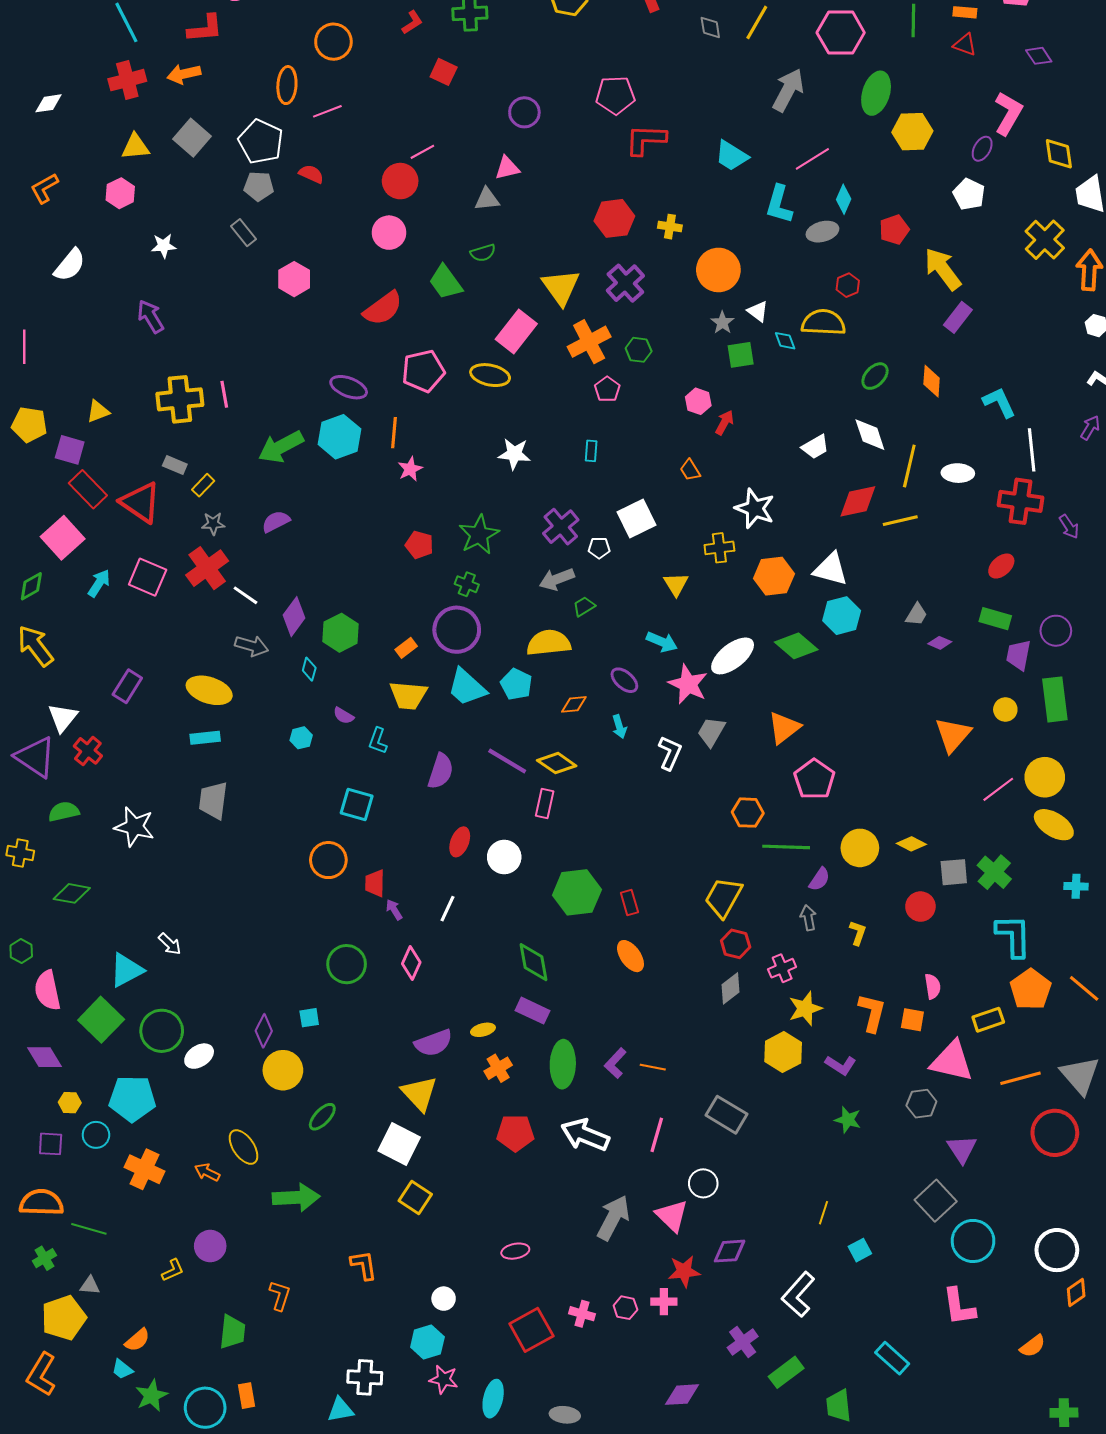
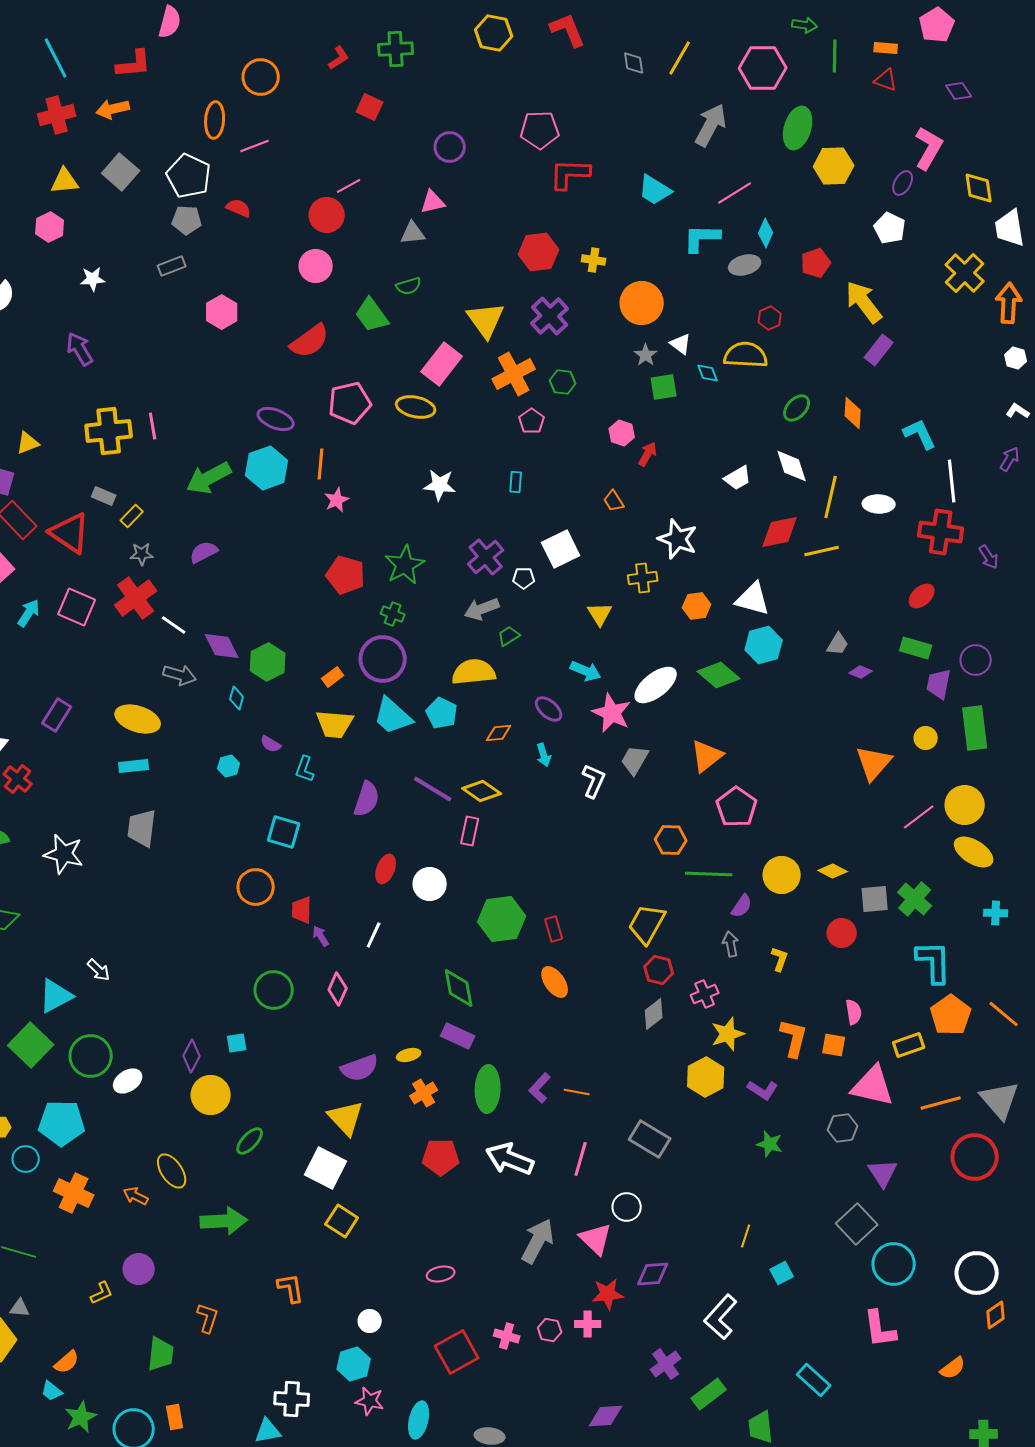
cyan L-shape: (779, 204) -> (702, 238), turned 75
gray rectangle: (244, 233) -> (172, 266), turned -72
red pentagon: (419, 545) -> (346, 575), size x1.4
orange hexagon: (774, 576) -> (697, 606), size x0.7
purple diamond: (294, 617) -> (222, 646), turned -63

